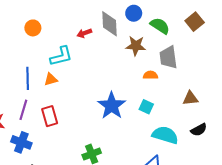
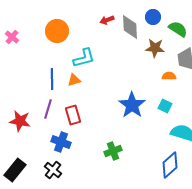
orange circle: (33, 28) -> (57, 31), size x1.5
red arrow: (84, 33) -> (107, 20), moved
blue cross: (21, 142) -> (61, 142), moved

